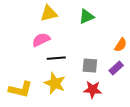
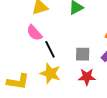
pink semicircle: (41, 40) -> (34, 33), turned -102
black line: (56, 58) -> (50, 49), turned 72

